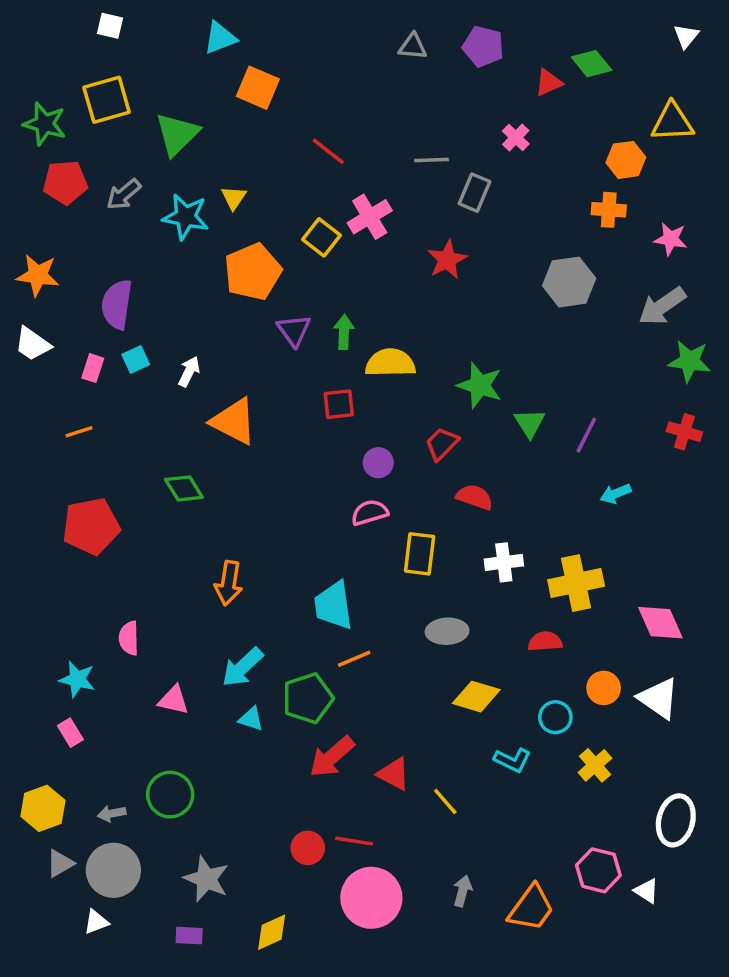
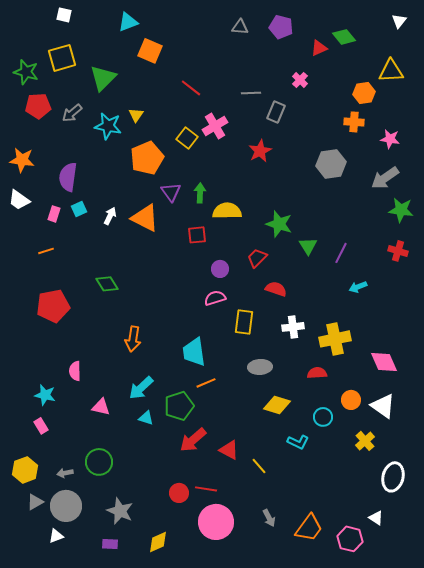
orange triangle: (234, 421) -> (145, 218), moved
yellow cross: (595, 765) -> (365, 441), moved
pink hexagon: (598, 870) -> (350, 539), moved
gray arrow: (463, 891) -> (269, 518), turned 138

